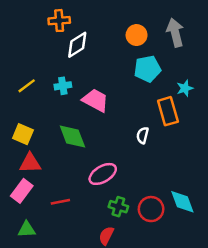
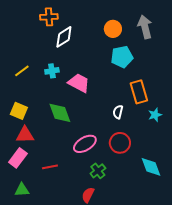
cyan star: (185, 88) -> (155, 115), moved
green cross: (118, 207) -> (98, 171), turned 35
red circle: (151, 209) -> (120, 143), moved

